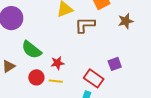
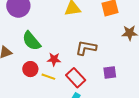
brown L-shape: (85, 25) -> (86, 48), moved
red rectangle: (94, 78) -> (76, 78), moved

